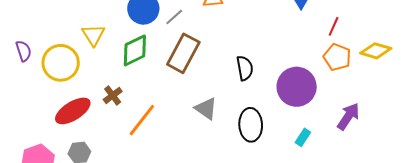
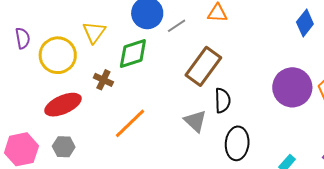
brown rectangle: (183, 53) -> (203, 66), moved
black semicircle: (245, 68) -> (222, 100), moved
purple circle: (297, 87) -> (292, 87), moved
brown cross: (113, 95) -> (103, 80), moved, turned -36

